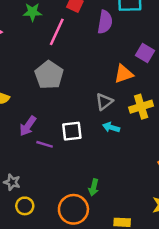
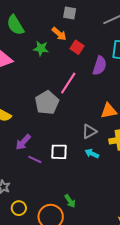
pink line: (57, 32) -> (68, 83), moved
green arrow: (94, 187) -> (70, 201), turned -56
yellow circle: (25, 206) -> (19, 208), moved

